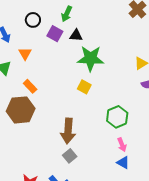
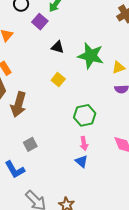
black triangle: (76, 35) -> (58, 47), moved
green star: (90, 58) -> (91, 56), moved
brown arrow: (68, 131) -> (19, 104), moved

